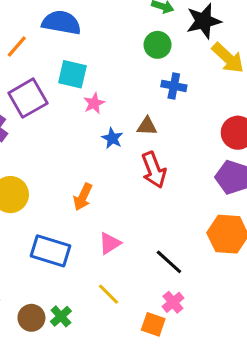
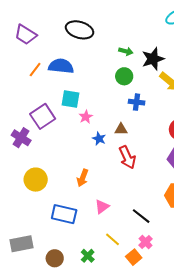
orange line: (17, 46) -> (35, 70), moved
yellow line: (108, 294) -> (112, 239), moved
green cross: (61, 316) -> (88, 256), moved
orange square: (153, 324) -> (134, 257), turned 35

